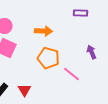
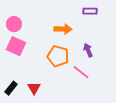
orange arrow: (43, 31) -> (63, 29), moved
purple arrow: (91, 52) -> (88, 50), moved

